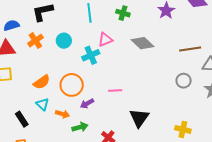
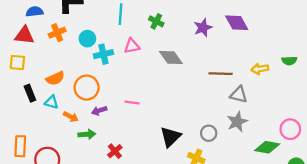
cyan cross: (91, 55) -> (103, 54), moved
gray circle: (184, 81) -> (209, 133), moved
cyan triangle: (42, 104) -> (52, 102), turned -40
black triangle: (139, 118) -> (171, 137), moved
black rectangle: (22, 119) -> (30, 93), moved

